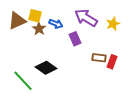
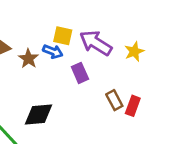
yellow square: (35, 16) -> (63, 36), moved
brown rectangle: (99, 58) -> (114, 100), turned 56
black diamond: (46, 68) -> (38, 114), turned -40

